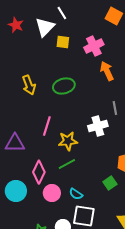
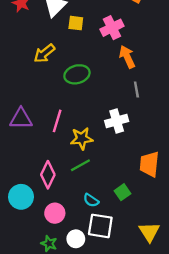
yellow arrow: (29, 85) -> (44, 53), moved, turned 72
gray line: (115, 108) -> (136, 89), moved
purple triangle: (15, 143) -> (21, 119), moved
green square: (110, 183) -> (122, 192), moved
pink circle: (52, 193) -> (55, 213), moved

